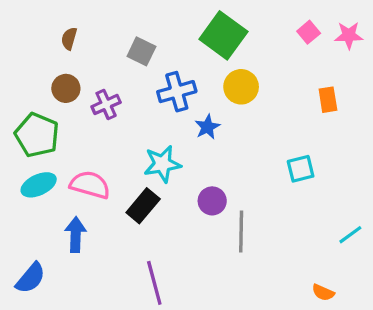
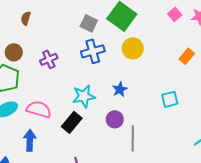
gray square: (141, 51) -> (89, 23), moved
brown circle: (66, 88) -> (14, 52), moved
orange rectangle: (328, 100) -> (187, 56), turned 49
blue star: (207, 127) -> (120, 89), moved

